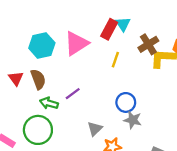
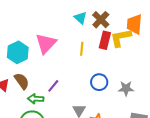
red rectangle: (109, 29) -> (105, 40), moved
brown cross: (148, 44) -> (101, 20), moved
gray star: (133, 120) -> (126, 88), moved

